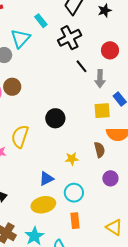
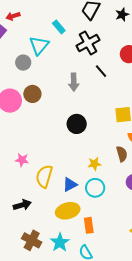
gray arrow: (100, 79) -> (74, 82), moved
yellow semicircle: (20, 137) -> (44, 176), moved
cyan circle: (74, 193) -> (95, 188), moved
orange rectangle: (75, 221) -> (89, 225), moved

